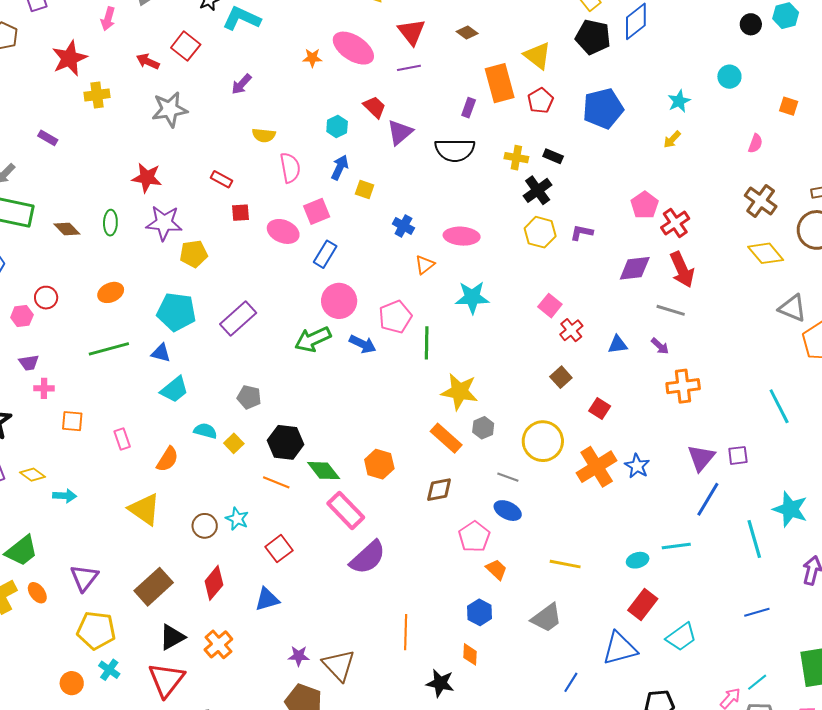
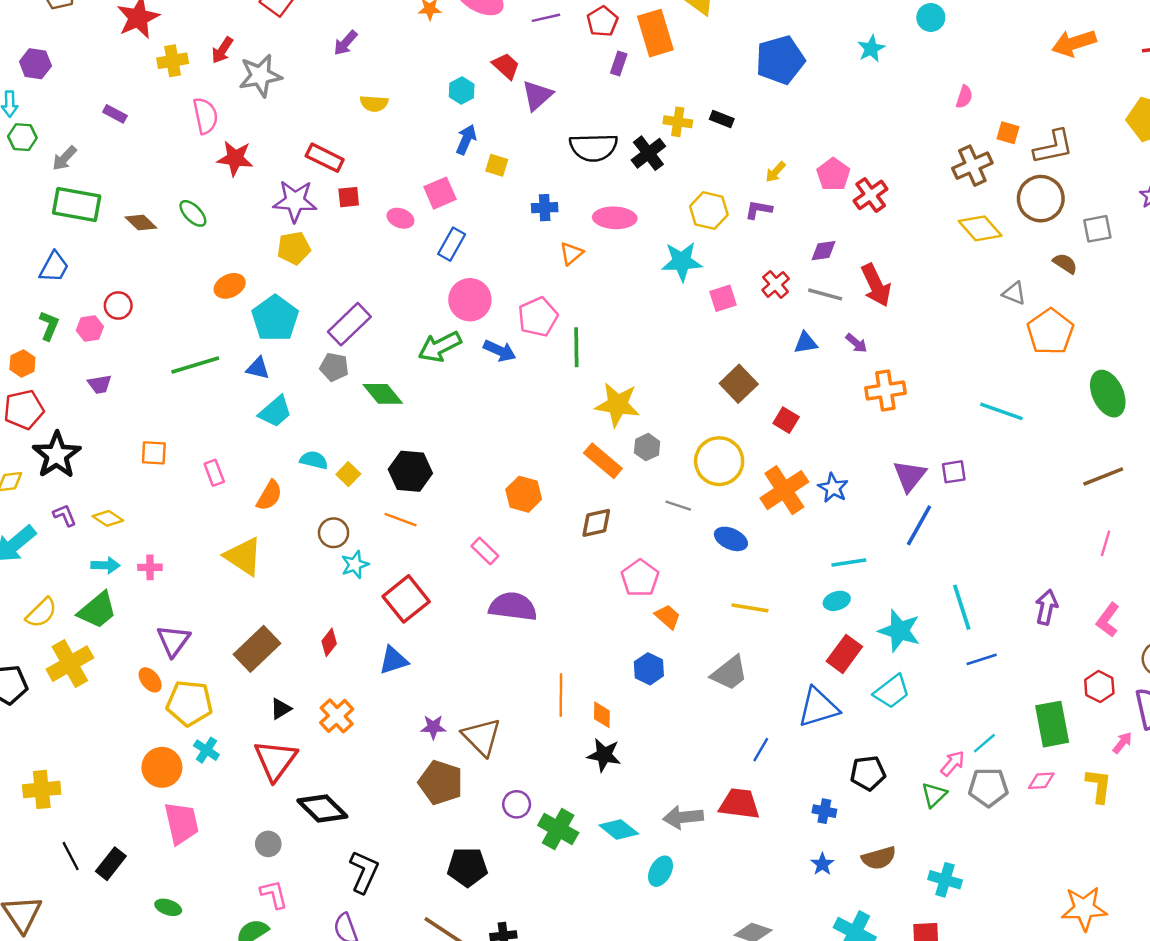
red arrow: (148, 61) -> (222, 50), moved, turned -80
red pentagon: (540, 101) -> (602, 21), moved
orange square: (789, 106) -> (1008, 133), moved
yellow arrow: (672, 139) -> (776, 172), moved
black semicircle: (455, 150) -> (593, 147), moved
pink semicircle: (290, 168) -> (205, 116), moved
red rectangle: (221, 179) -> (325, 158), size x1.4
black cross: (538, 190) -> (648, 153), moved
brown cross: (761, 201) -> (972, 166), turned 32
green ellipse: (110, 223) -> (193, 213), turned -45
purple star: (164, 223) -> (295, 201), moved
blue cross: (403, 226) -> (545, 208), turned -30
pink ellipse: (283, 231) -> (400, 218), size x0.7
purple diamond: (635, 268) -> (824, 251), size x0.7
red arrow: (682, 270) -> (876, 285), moved
orange ellipse: (111, 292) -> (230, 286), moved
cyan star: (472, 297) -> (682, 262), moved
pink square: (550, 306) -> (723, 298), turned 35
gray triangle: (792, 308) -> (1014, 293), size x0.7
gray line: (671, 310) -> (825, 294), moved
cyan pentagon: (176, 312) -> (275, 318), turned 30
red cross: (571, 330) -> (776, 284), moved
brown square: (561, 377) -> (739, 384), size x1.4
pink cross: (44, 388) -> (150, 567), moved
gray pentagon: (249, 397) -> (334, 367), moved
cyan line: (779, 406) -> (1001, 411), turned -42
green diamond: (324, 471) -> (383, 394), moved
cyan arrow: (65, 496) -> (105, 565), moved
cyan star: (790, 509) -> (899, 631), moved
pink rectangle: (346, 510) -> (485, 551), size x0.6
blue ellipse: (508, 511) -> (731, 539), moved
cyan star: (237, 519) -> (355, 565), turned 30
brown circle: (205, 526) -> (334, 533), moved
cyan line: (754, 539) -> (962, 607), moved
cyan line: (676, 546) -> (849, 562), moved
red square: (279, 549) -> (406, 599), size x1.4
purple semicircle: (368, 557) -> (513, 607), turned -129
red diamond: (214, 583) -> (329, 642), size x0.7
orange ellipse: (37, 593) -> (150, 680), moved
black triangle: (172, 637) -> (281, 709), size x0.7
orange diamond: (470, 654) -> (602, 715), moved
orange circle: (72, 683) -> (162, 767), size x1.4

